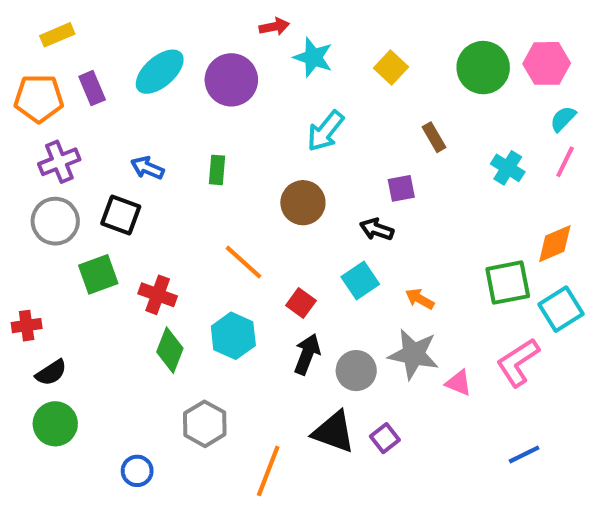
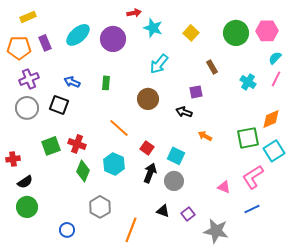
green square: (98, 274) -> (51, 146), moved
cyan square: (360, 280) -> (176, 156), moved, turned -30
orange arrow: (420, 299) -> (205, 136), moved
gray star: (414, 354) -> (216, 231), moved
black triangle: (334, 432) -> (163, 211), size x0.6
blue line: (524, 455) -> (252, 209), moved

